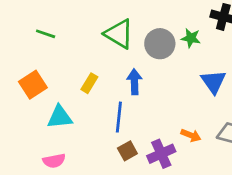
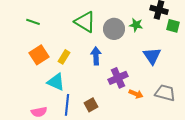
orange square: (33, 85) -> (39, 55), moved
cyan triangle: (60, 117) -> (56, 82), moved, turned 30
blue line: (119, 117) -> (67, 105), moved
purple cross: (161, 154) -> (118, 78), moved

